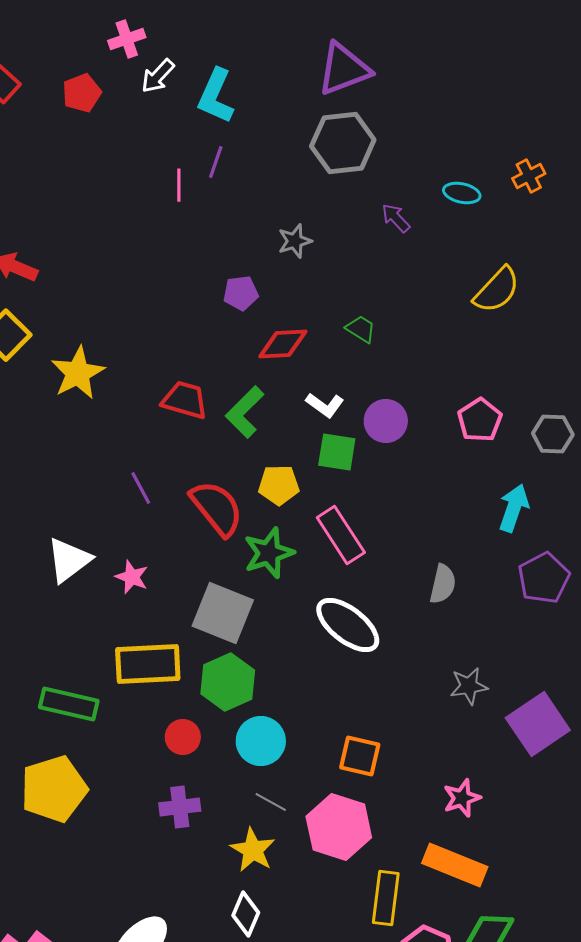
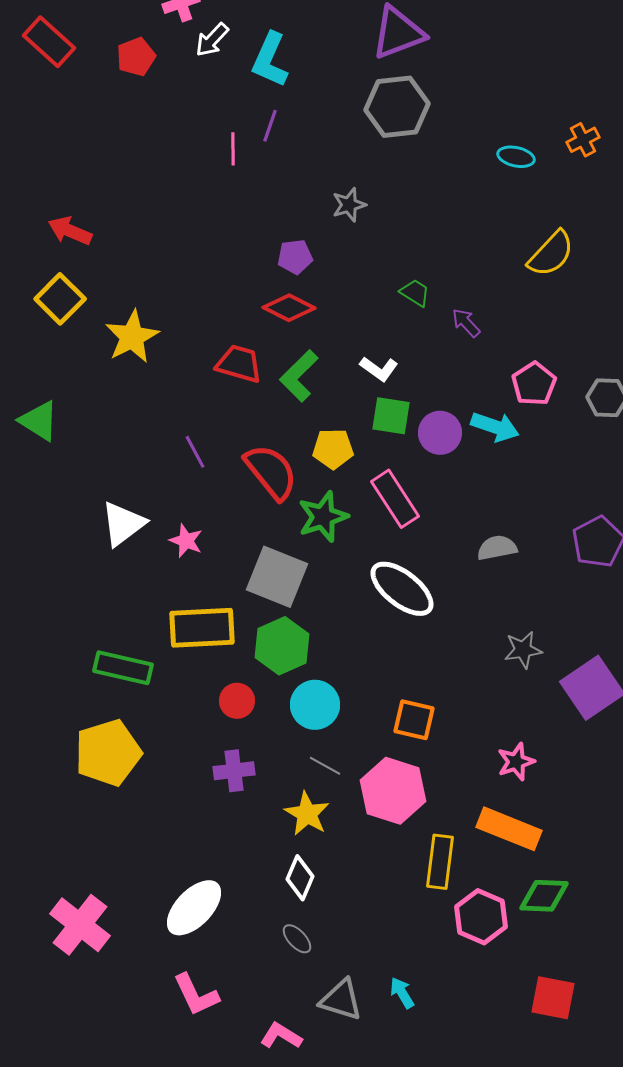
purple arrow: (396, 218) -> (466, 323), moved
red diamond: (283, 344) -> (289, 308), moved, turned 30
purple circle: (386, 421) -> (440, 433), moved
cyan arrow: (514, 508) -> (495, 427), moved, turned 90
gray semicircle: (443, 584) -> (497, 548), turned -114

